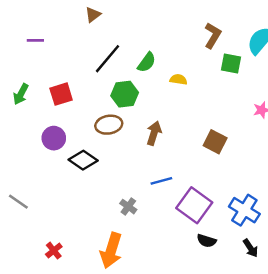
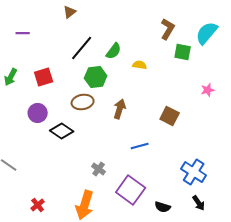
blue line: (161, 181) -> (140, 146), moved
purple square: (194, 205) -> (131, 190), moved
black semicircle: (207, 241) -> (163, 207), moved

